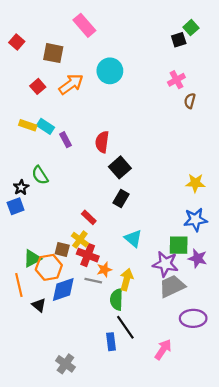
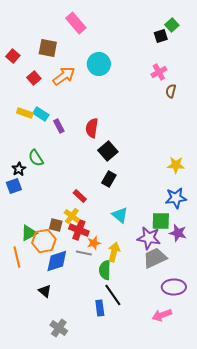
red square: (17, 42) -> (13, 56), moved
black triangle: (39, 305) -> (45, 291), moved
pink arrow: (163, 349) -> (162, 315), moved, turned -144

